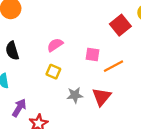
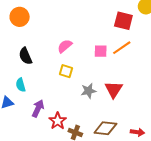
red square: (120, 25) -> (123, 21), turned -30
orange line: (113, 66) -> (122, 48), moved

